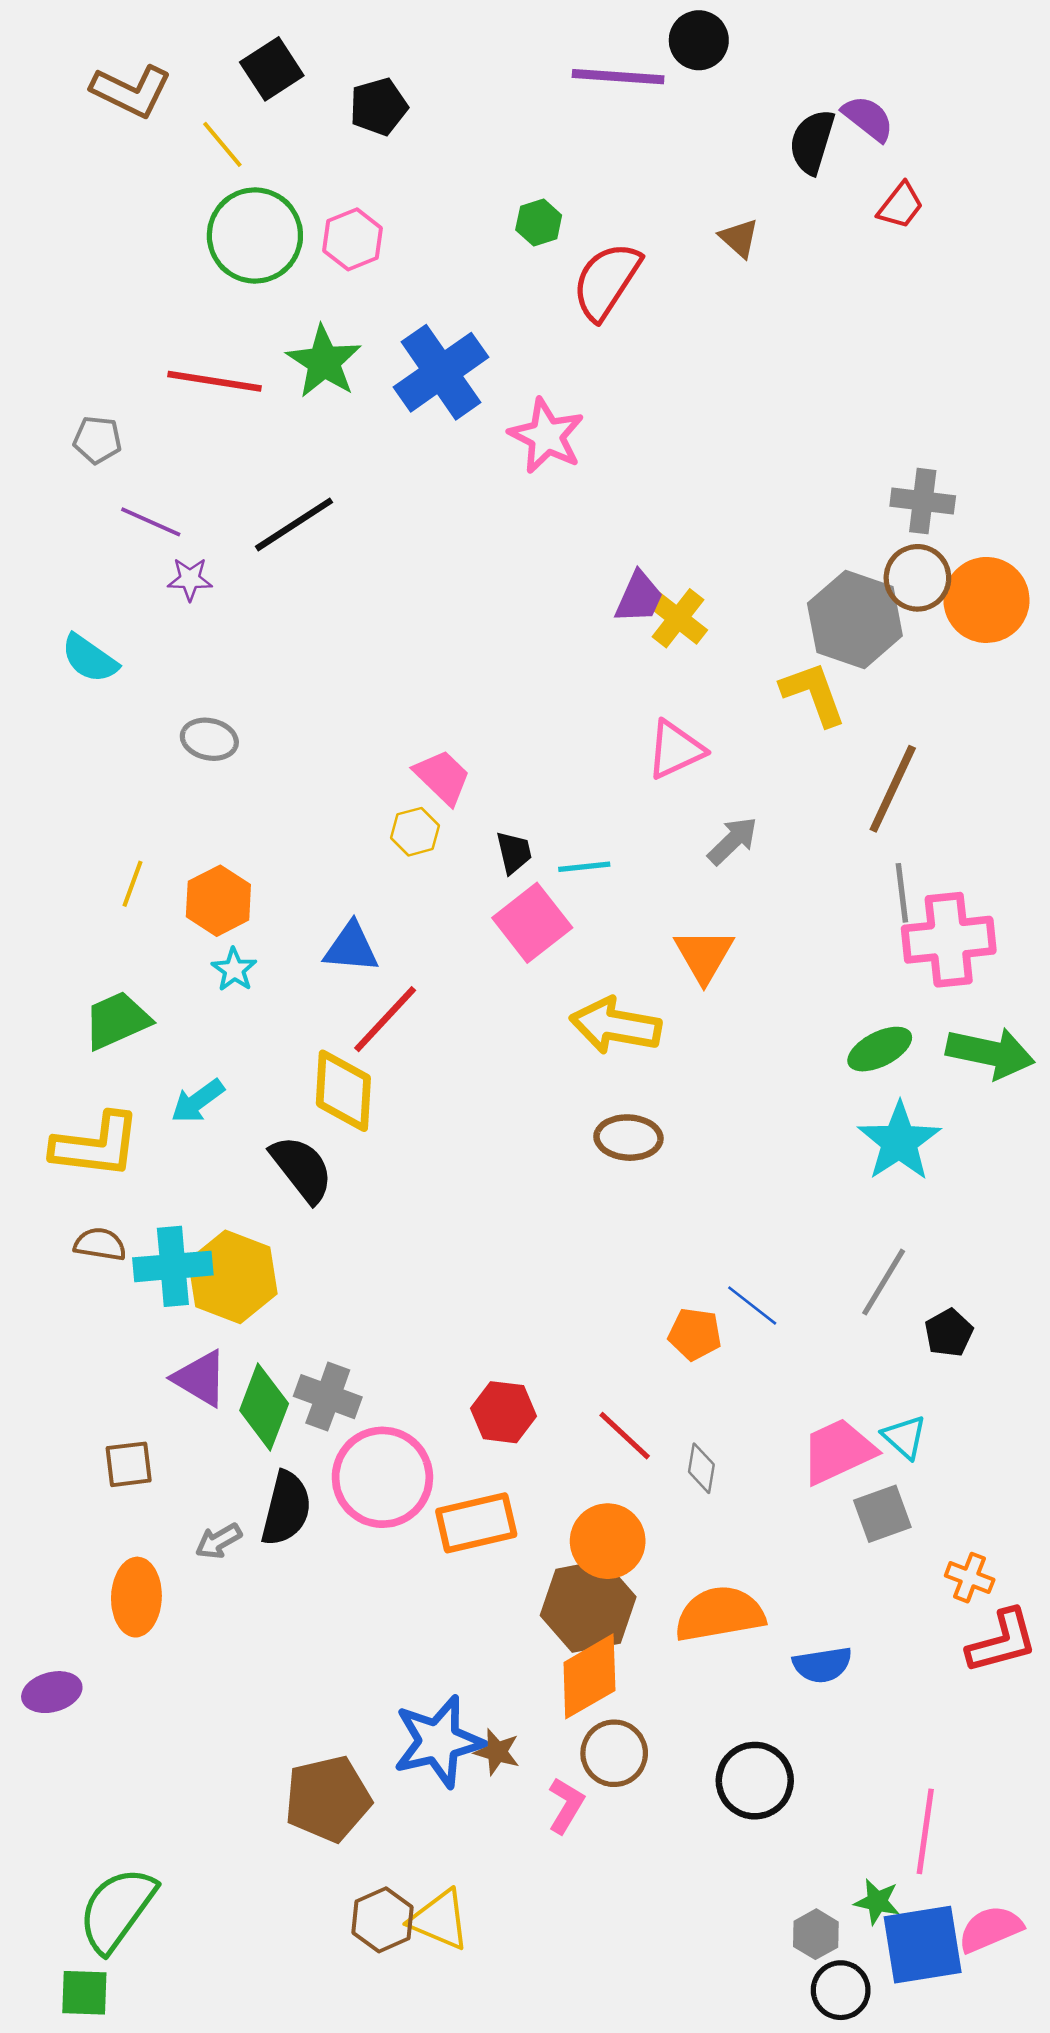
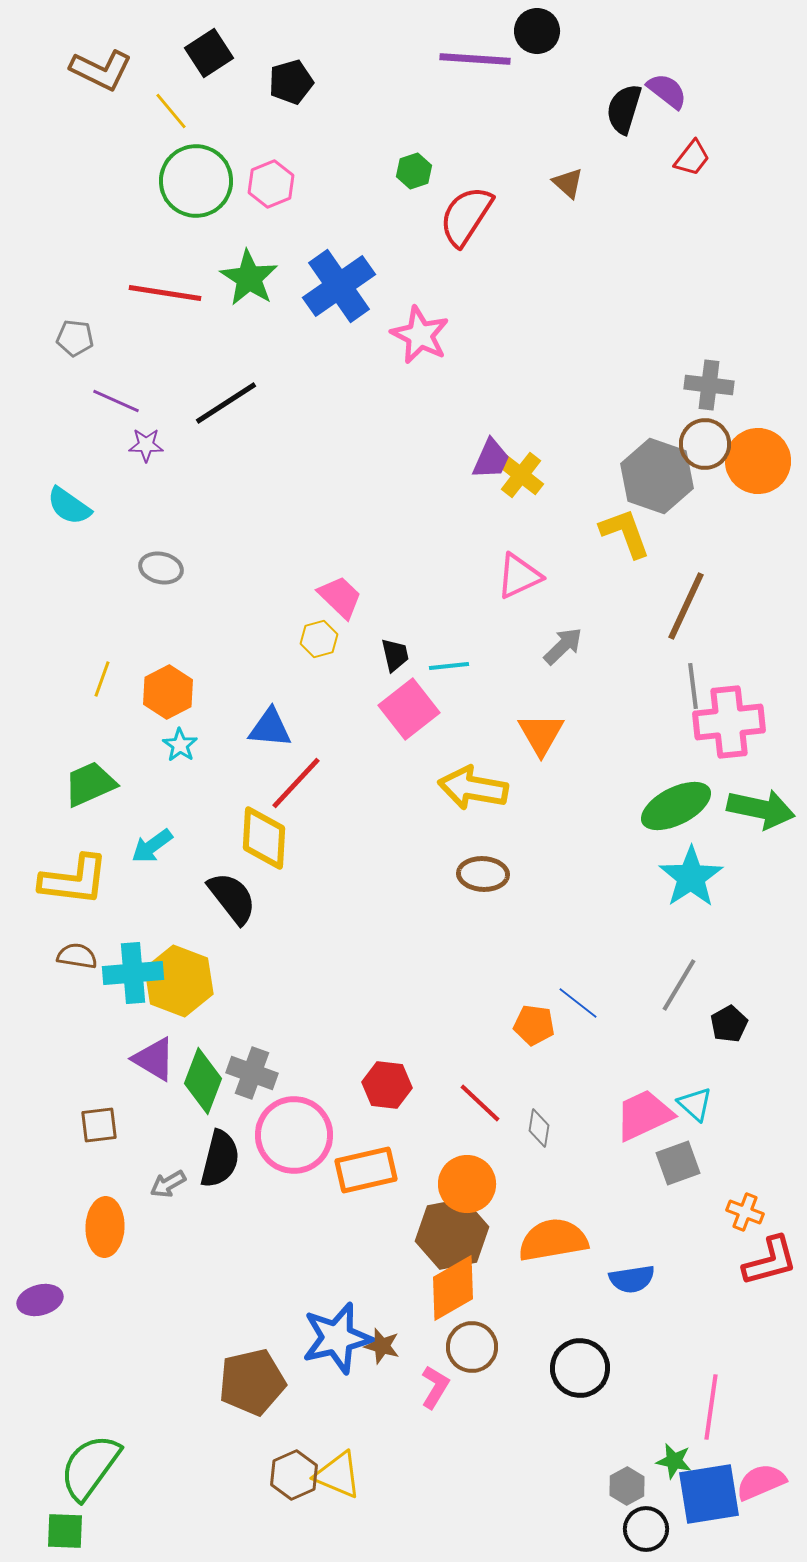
green ellipse: (880, 1049) -> (676, 806), size x1.4

